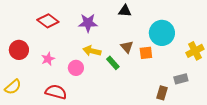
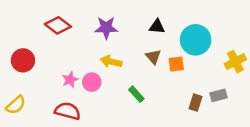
black triangle: (125, 11) -> (157, 27), moved
pink star: (48, 59) -> (70, 80), moved
green rectangle: (113, 63) -> (136, 94), moved
brown rectangle: (162, 93) -> (196, 103), moved

